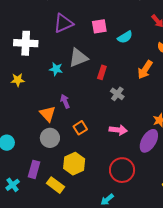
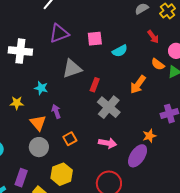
cyan star: (56, 69) -> (41, 88), moved
yellow star: (18, 80) -> (17, 103), moved
gray cross: (117, 94) -> (109, 107), size x1.6

